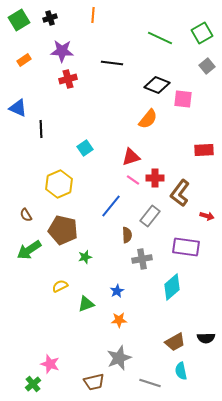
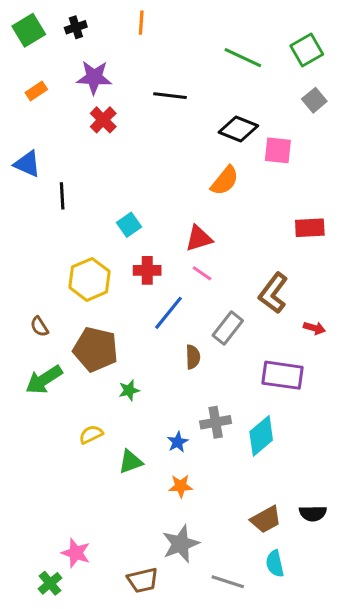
red cross: (68, 79) -> (103, 120), turned -30
red cross: (155, 178) -> (147, 270), moved
gray cross: (142, 259) -> (216, 422), moved

